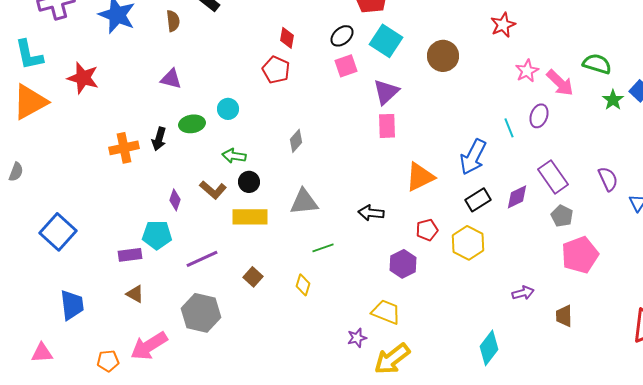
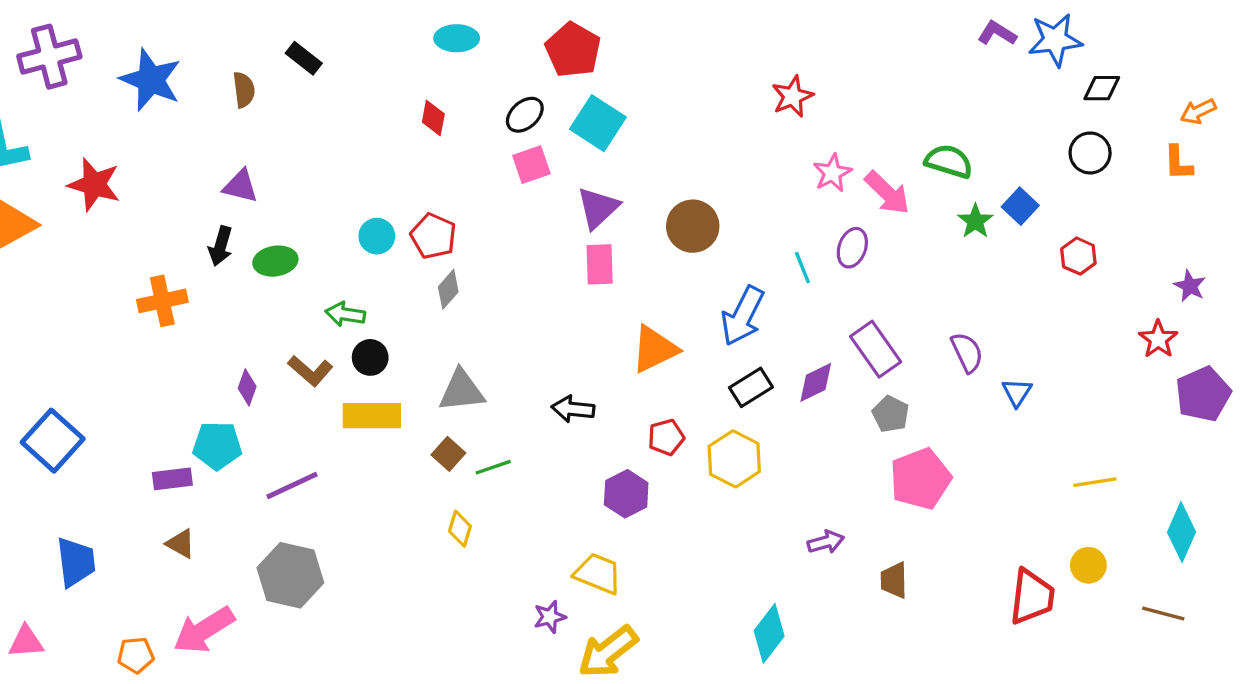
brown circle: (443, 56) -> (693, 226), moved
red pentagon: (276, 70) -> (433, 236), moved
cyan circle: (228, 109) -> (377, 236), moved
black arrow: (159, 139) -> (221, 246), moved
brown square: (253, 277) -> (448, 454), moved

